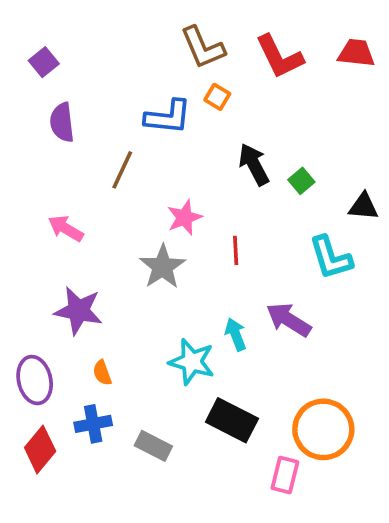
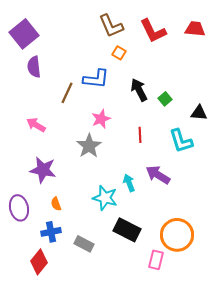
purple square: (44, 62) -> (24, 34), size x1.8
blue L-shape: (168, 117) -> (96, 79), moved
red line: (236, 250) -> (140, 135), moved
red diamond: (40, 449) -> (39, 262), moved

